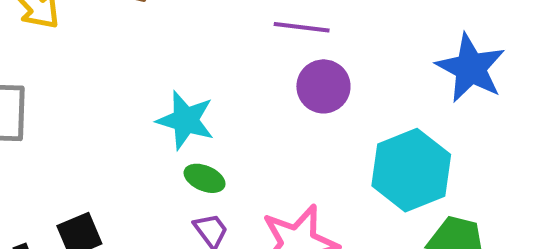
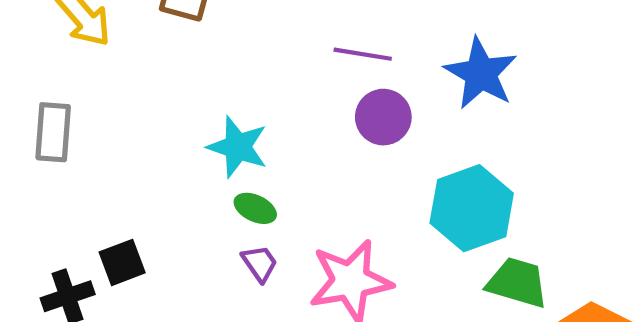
blue star: (471, 68) -> (481, 73), moved

